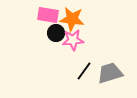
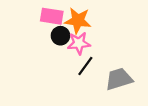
black line: (84, 71) -> (85, 66), moved

